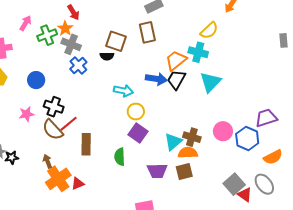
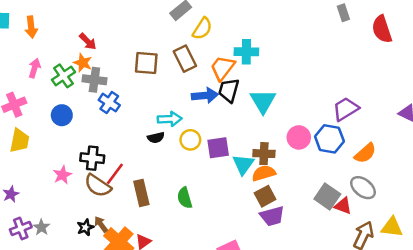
yellow semicircle: (209, 30) -> (202, 29), moved
brown rectangle: (147, 32) -> (185, 59), moved
black semicircle: (107, 56) -> (156, 138), moved
blue circle: (36, 80) -> (62, 115), moved
cyan triangle: (210, 82) -> (263, 101), moved
purple square: (138, 133) -> (218, 148), moved, turned -30
black star: (12, 157) -> (85, 227), moved
purple trapezoid: (157, 171) -> (272, 216), moved

